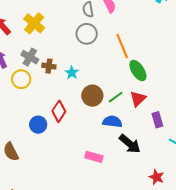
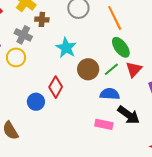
brown cross: (49, 66) -> (42, 19), moved
green ellipse: (138, 71) -> (121, 47), moved
cyan star: (72, 73) -> (66, 48), size x1.5
pink rectangle: (94, 157) -> (104, 124), moved

